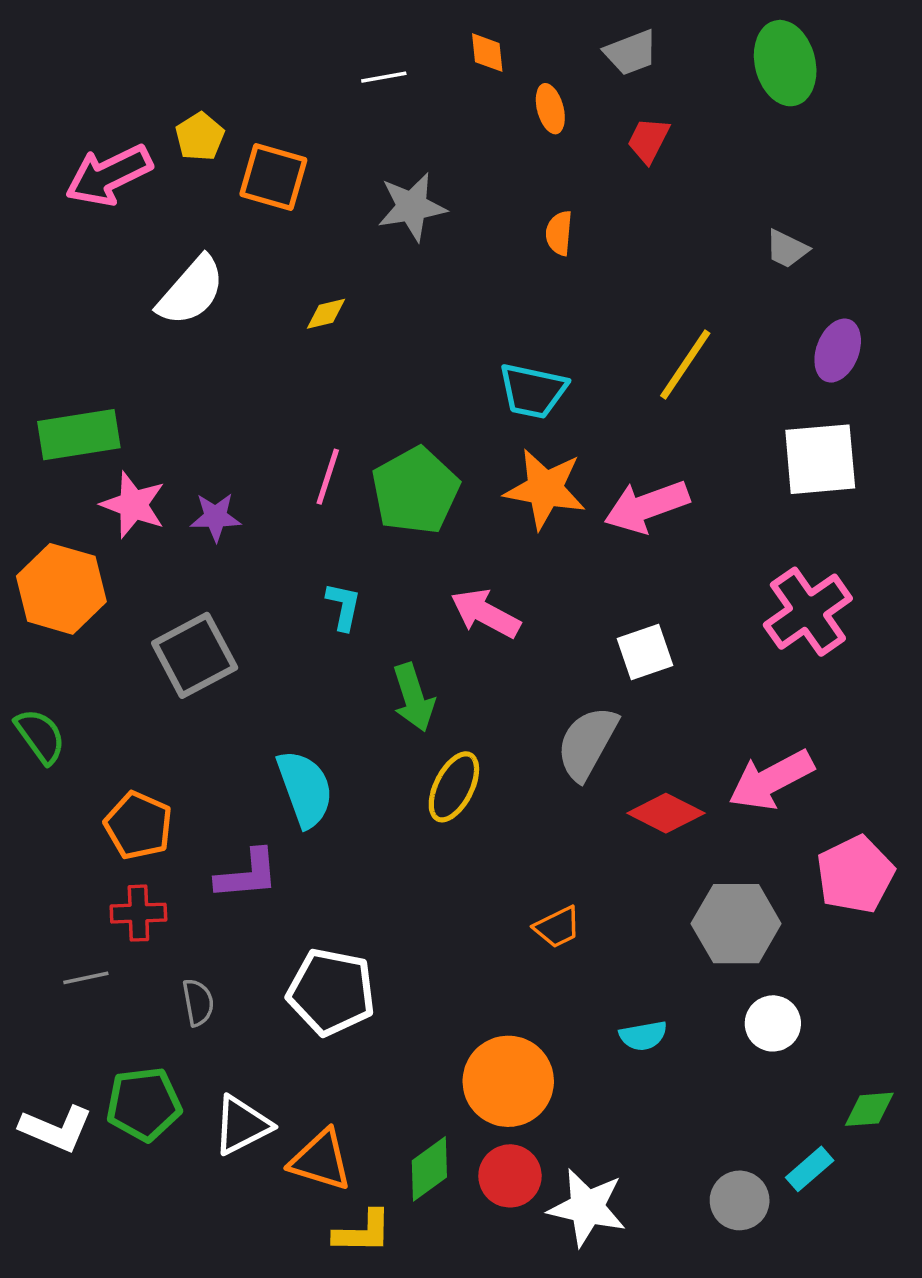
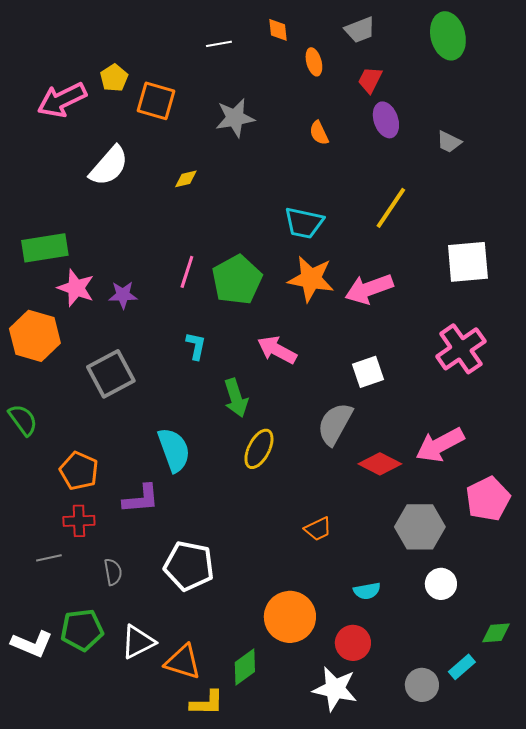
orange semicircle: (559, 233) -> (319, 133), turned -30
purple ellipse: (838, 351) -> (386, 120), moved, turned -40
red circle: (510, 1176) -> (353, 643), moved

